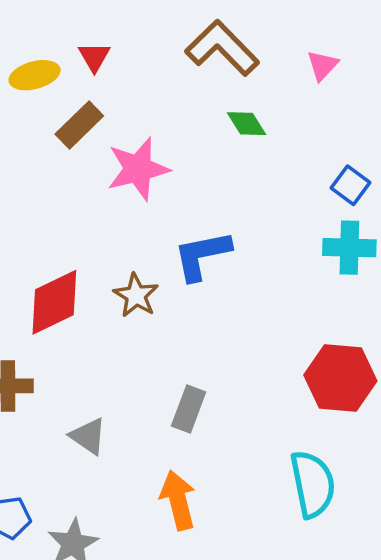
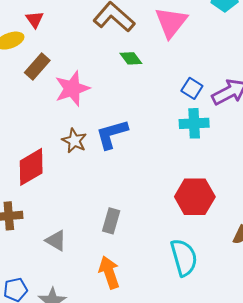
red triangle: (94, 57) -> (35, 19), moved
pink triangle: (323, 65) -> (171, 22), size x1.8
brown star: (136, 295) -> (74, 141), moved

